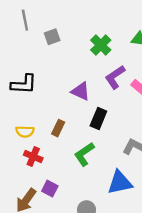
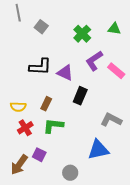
gray square: (52, 37) -> (41, 27), turned -32
black L-shape: (24, 84) -> (40, 67), moved
green L-shape: (84, 154) -> (53, 126), moved, turned 40
red cross: (33, 156) -> (25, 128), turned 35

